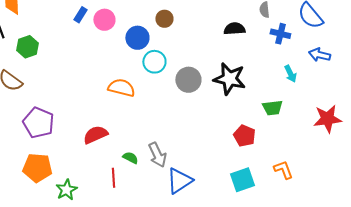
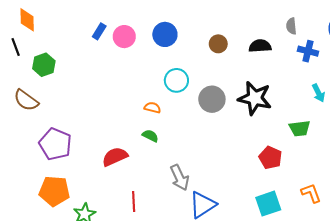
brown circle: (164, 19) -> (218, 44), moved
blue circle: (137, 38) -> (165, 34), moved
orange semicircle: (121, 88) -> (152, 108), moved, size x0.6
green semicircle: (130, 158) -> (150, 136), moved

